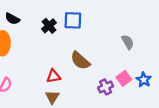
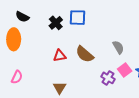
gray semicircle: (128, 42) -> (118, 47), moved
red triangle: (53, 76) -> (60, 56), moved
purple cross: (106, 87) -> (108, 78), turned -32

